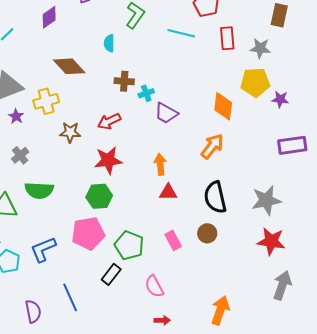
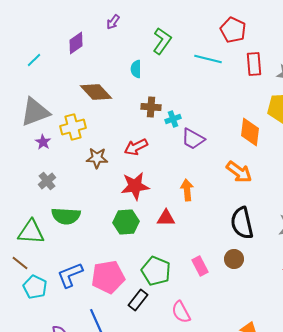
orange arrow: (212, 146) -> (239, 172), turned 88
red triangle: (168, 192) -> (166, 218), moved
pink pentagon: (88, 233) -> (108, 277), moved

